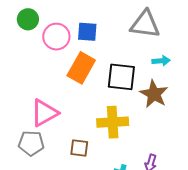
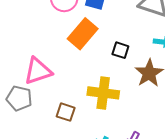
black square: (121, 77) -> (120, 50), size x0.6

